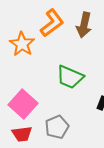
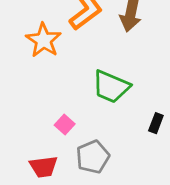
pink square: (23, 104) -> (65, 125), moved, size x0.5

